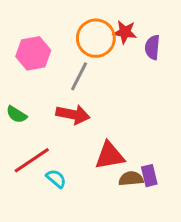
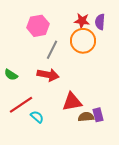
orange circle: (96, 38) -> (83, 41), moved
purple semicircle: (152, 47) -> (100, 22), moved
pink hexagon: (33, 53) -> (38, 26), moved

